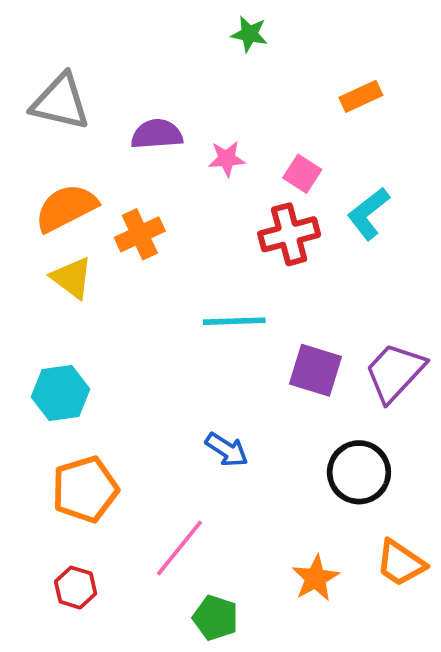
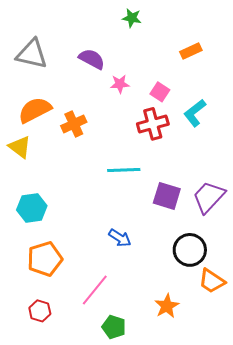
purple semicircle: (157, 134) -> (92, 59), moved, turned 32
yellow triangle: (72, 278) -> (20, 147), moved
orange trapezoid: (401, 563) -> (212, 281), moved

